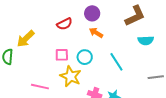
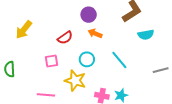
red semicircle: (65, 24) -> (65, 38), moved
yellow arrow: (26, 39) -> (24, 30), moved
pink square: (62, 55) -> (52, 61), moved

